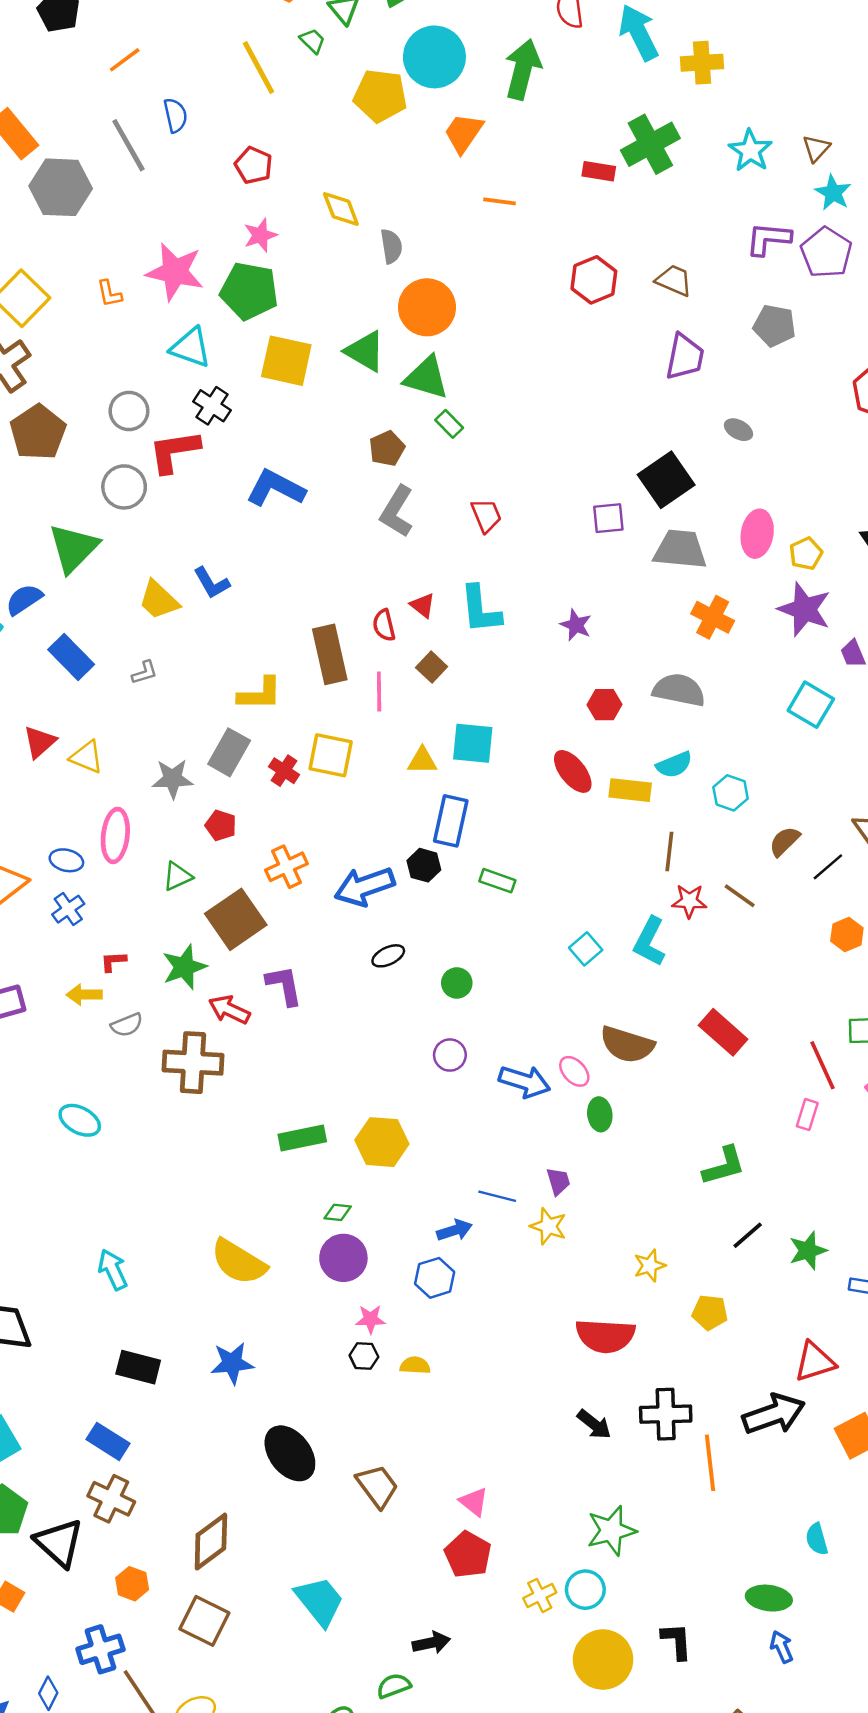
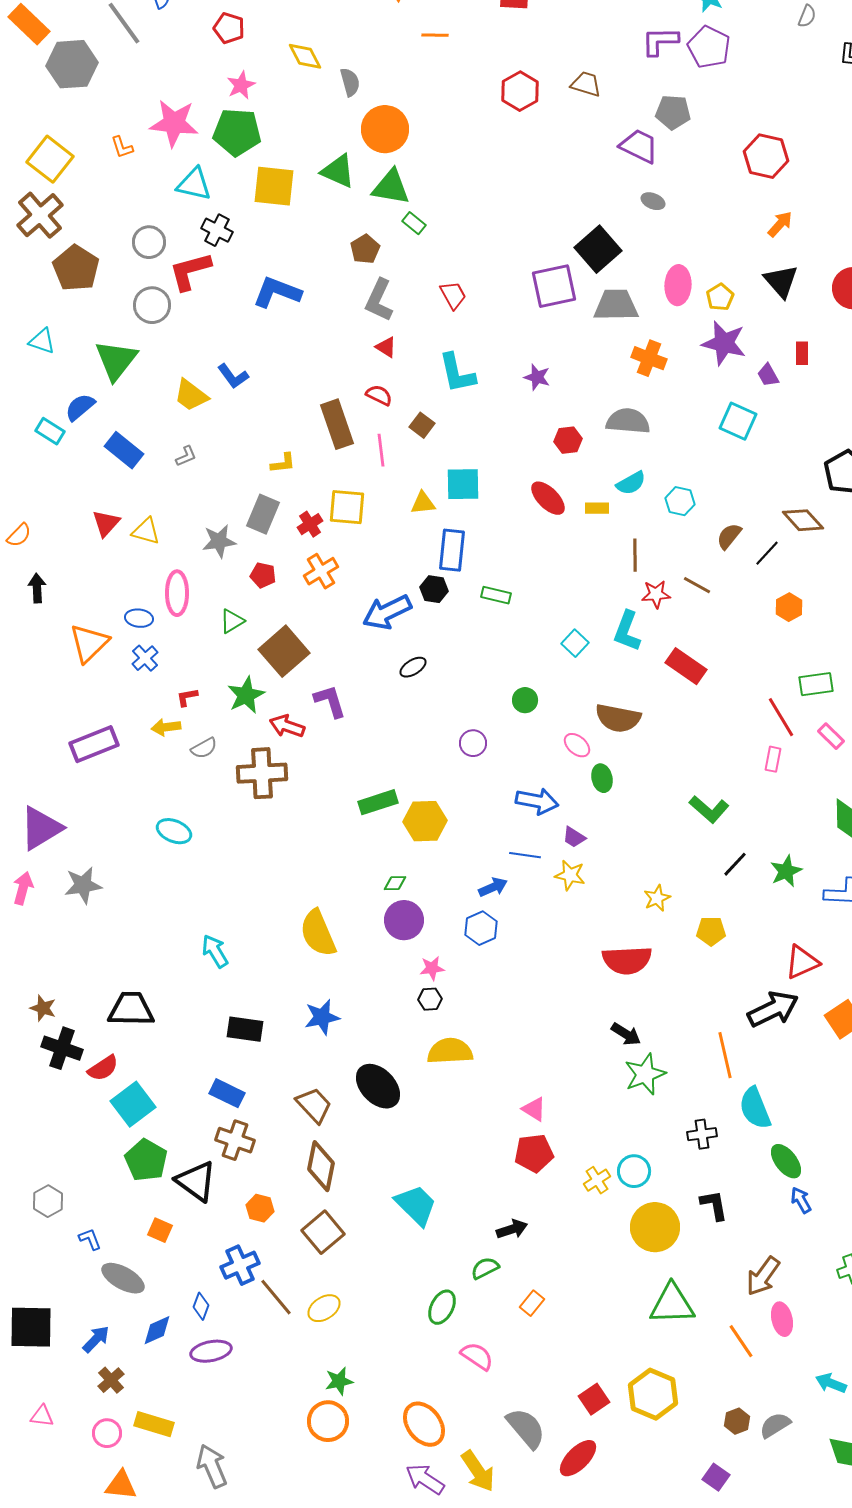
purple trapezoid: (685, 357) -> (639, 146), moved, turned -69
purple square: (608, 518) -> (554, 286), size x1.6
red triangle: (423, 605) -> (386, 347), moved
red semicircle: (384, 625) -> (379, 395), turned 136
yellow L-shape: (260, 694) -> (283, 463), size x0.7
red cross: (284, 771) -> (310, 524), turned 30
yellow rectangle: (630, 790) -> (597, 508), size x0.7
orange cross: (287, 867) -> (321, 571), moved
green circle: (457, 983) -> (525, 700), moved
red rectangle: (723, 1032) -> (686, 666), moved
blue arrow: (525, 1082) -> (537, 801), moved
green rectangle: (302, 1138) -> (378, 802), moved
green L-shape: (724, 1166) -> (709, 809), turned 63
purple trapezoid: (558, 1181) -> (574, 837), turned 145
yellow semicircle: (239, 1262) -> (318, 933), turned 42
yellow semicircle: (415, 1365) -> (450, 1051), moved, size x1.8
black cross: (666, 1414) -> (702, 1134), moved, size x0.7
brown trapezoid: (377, 1486) -> (314, 1105), moved
green star: (611, 1531) -> (645, 1074), moved
cyan semicircle: (817, 1539) -> (755, 1108), moved, size x1.6
brown diamond: (211, 1542) -> (321, 1166), turned -36
red pentagon: (468, 1555) -> (534, 1153), turned -30
green ellipse: (769, 1598) -> (786, 1161), turned 51
brown square: (204, 1621) -> (323, 1232), turned 30

